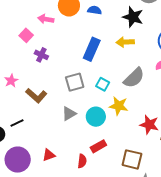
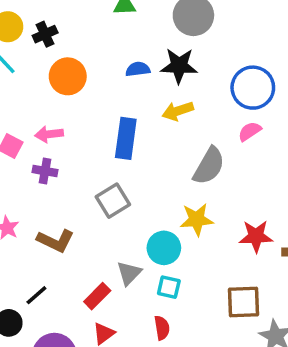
blue semicircle: (95, 10) -> (138, 69), moved
pink arrow: (46, 19) -> (49, 134), moved
cyan square: (103, 84) -> (169, 287), moved
gray triangle: (69, 114) -> (129, 273), moved
red rectangle: (98, 146) -> (97, 296), moved

